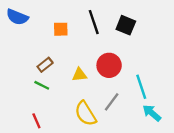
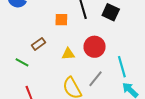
orange square: (61, 29) -> (61, 20), moved
green line: (42, 85) -> (22, 62), moved

